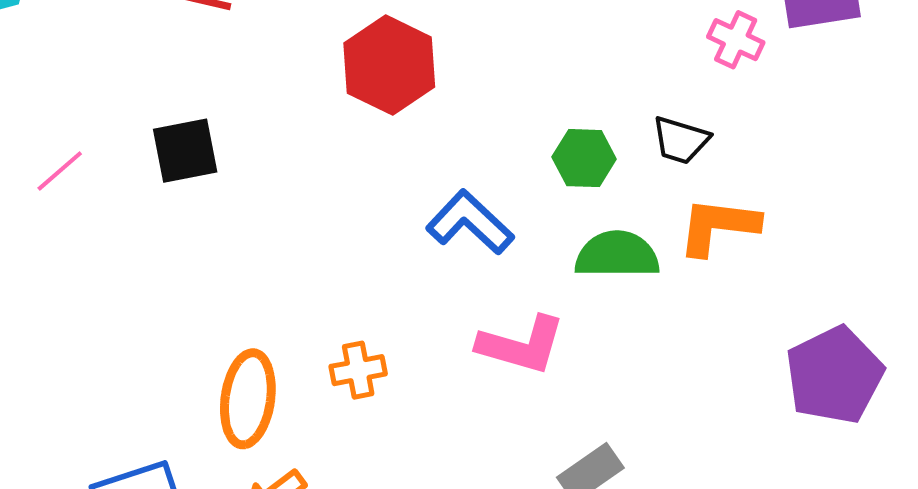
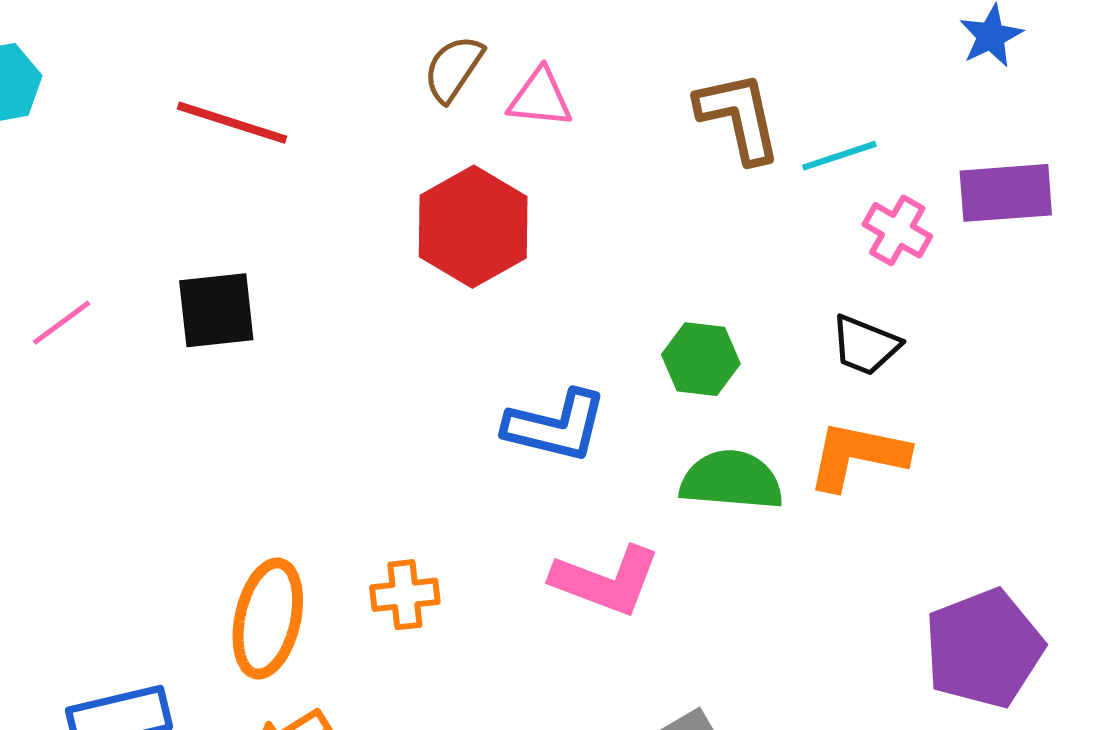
black trapezoid: (681, 140) -> (865, 345), moved
blue L-shape: (470, 222) -> (556, 426), turned 146

